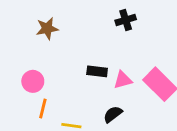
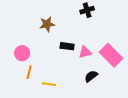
brown star: (47, 29) -> (47, 24), moved
black semicircle: (113, 114) -> (91, 76), moved

